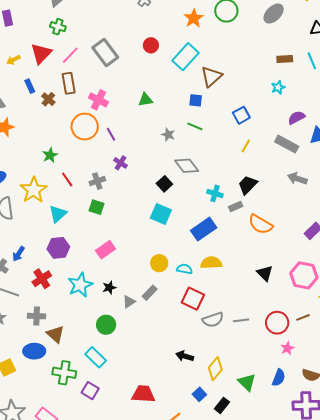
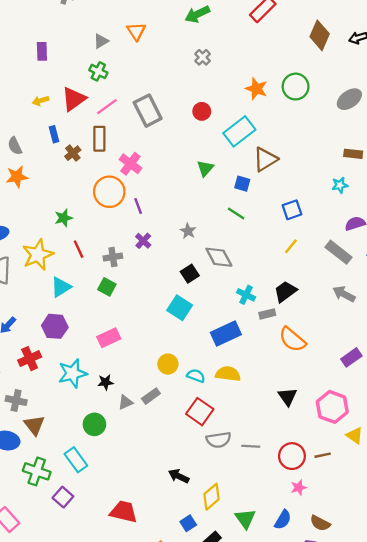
orange star: (194, 18) -> (256, 89), turned -30
green triangle: (145, 100) -> (205, 168), moved, turned -49
gray star: (168, 135) -> (188, 231), moved

